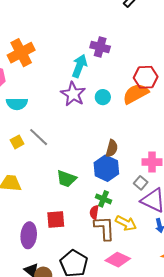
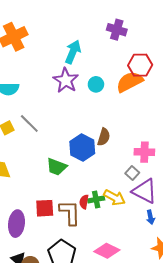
purple cross: (100, 47) -> (117, 30), moved
blue hexagon: (106, 168) -> (82, 148), moved
green cross: (103, 199) -> (96, 199), moved, turned -35
yellow arrow: (126, 223) -> (114, 197), moved
brown L-shape: (104, 228) -> (70, 213), moved

